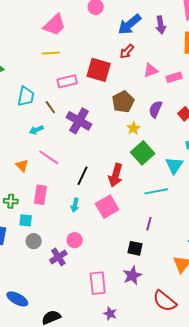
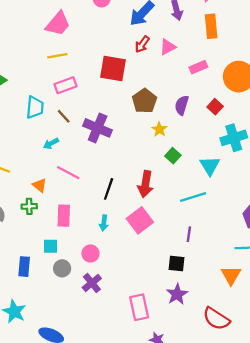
pink triangle: (151, 70) -> (168, 47), moved
pink rectangle: (67, 81) -> (66, 85), moved
green square: (143, 153) -> (173, 156), size x0.6
green cross: (11, 201) -> (29, 206), moved
pink circle: (75, 240) -> (90, 253), moved

